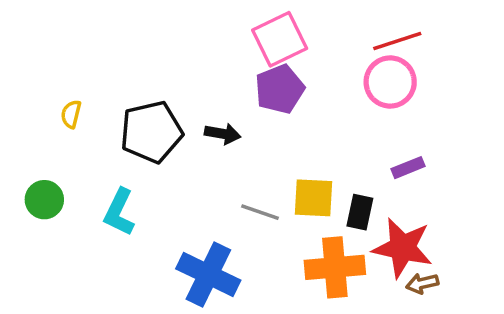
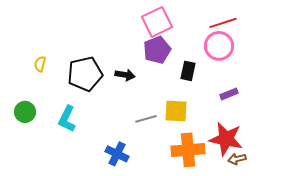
gray line: (260, 212) -> (146, 119), turned -35
black rectangle: (360, 212) -> (188, 71), moved
blue cross: (208, 274) -> (117, 154), size x0.7

